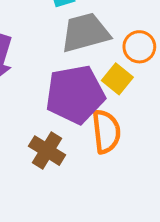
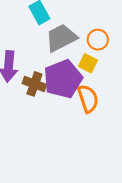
brown cross: (47, 151) -> (34, 84), moved

